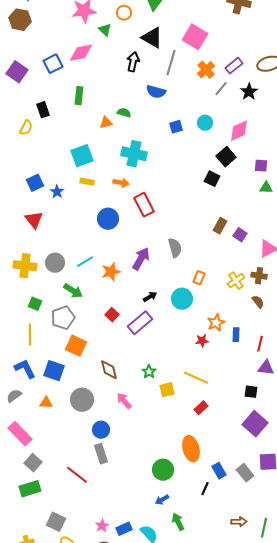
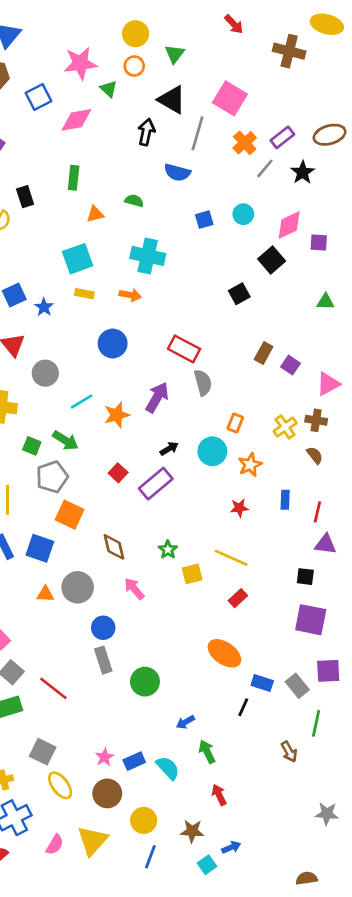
blue square: (53, 64) -> (39, 97), moved
orange triangle: (106, 123) -> (95, 214), moved
purple square: (261, 166) -> (319, 242), moved
black square: (212, 179) -> (239, 294), moved, turned 35
red rectangle: (144, 205) -> (184, 349), moved, turned -35
gray circle: (55, 263) -> (45, 373), moved
green square: (35, 304) -> (32, 446), moved
orange star: (216, 323) -> (250, 465), moved
orange triangle: (46, 403) -> (45, 594), moved
purple square: (255, 424) -> (311, 620), turned -30
orange ellipse: (191, 449) -> (224, 653), turned -40
green circle: (163, 470) -> (145, 682), moved
blue rectangle: (219, 471) -> (262, 683), turned -42
red line: (77, 475) -> (53, 688), moved
brown arrow: (239, 522) -> (289, 752), turned 63
green line: (264, 528) -> (316, 723), moved

